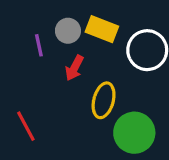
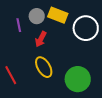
yellow ellipse: (104, 100) -> (44, 67), moved, turned -45

